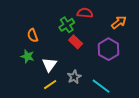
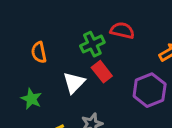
green star: (27, 56) -> (31, 99), moved
white triangle: (49, 65) -> (74, 83), moved

